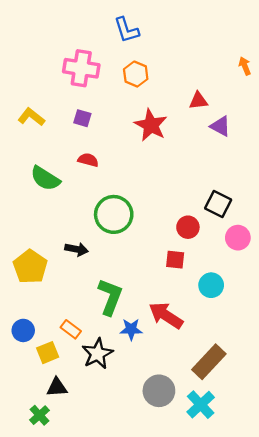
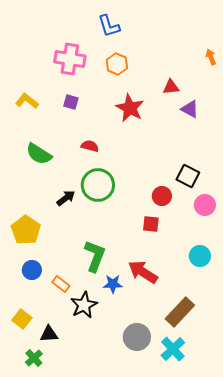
red semicircle: (88, 160) -> (90, 146), moved
black arrow: (77, 249) -> (66, 198), moved, turned -48
cyan circle: (211, 285) -> (200, 256), moved
blue circle: (23, 330) -> (32, 270), moved
yellow square: (48, 353) -> (22, 319), moved, turned -30

